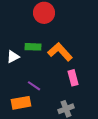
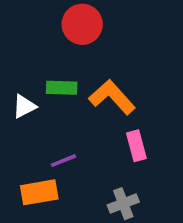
purple line: (34, 86) -> (63, 161), turned -56

